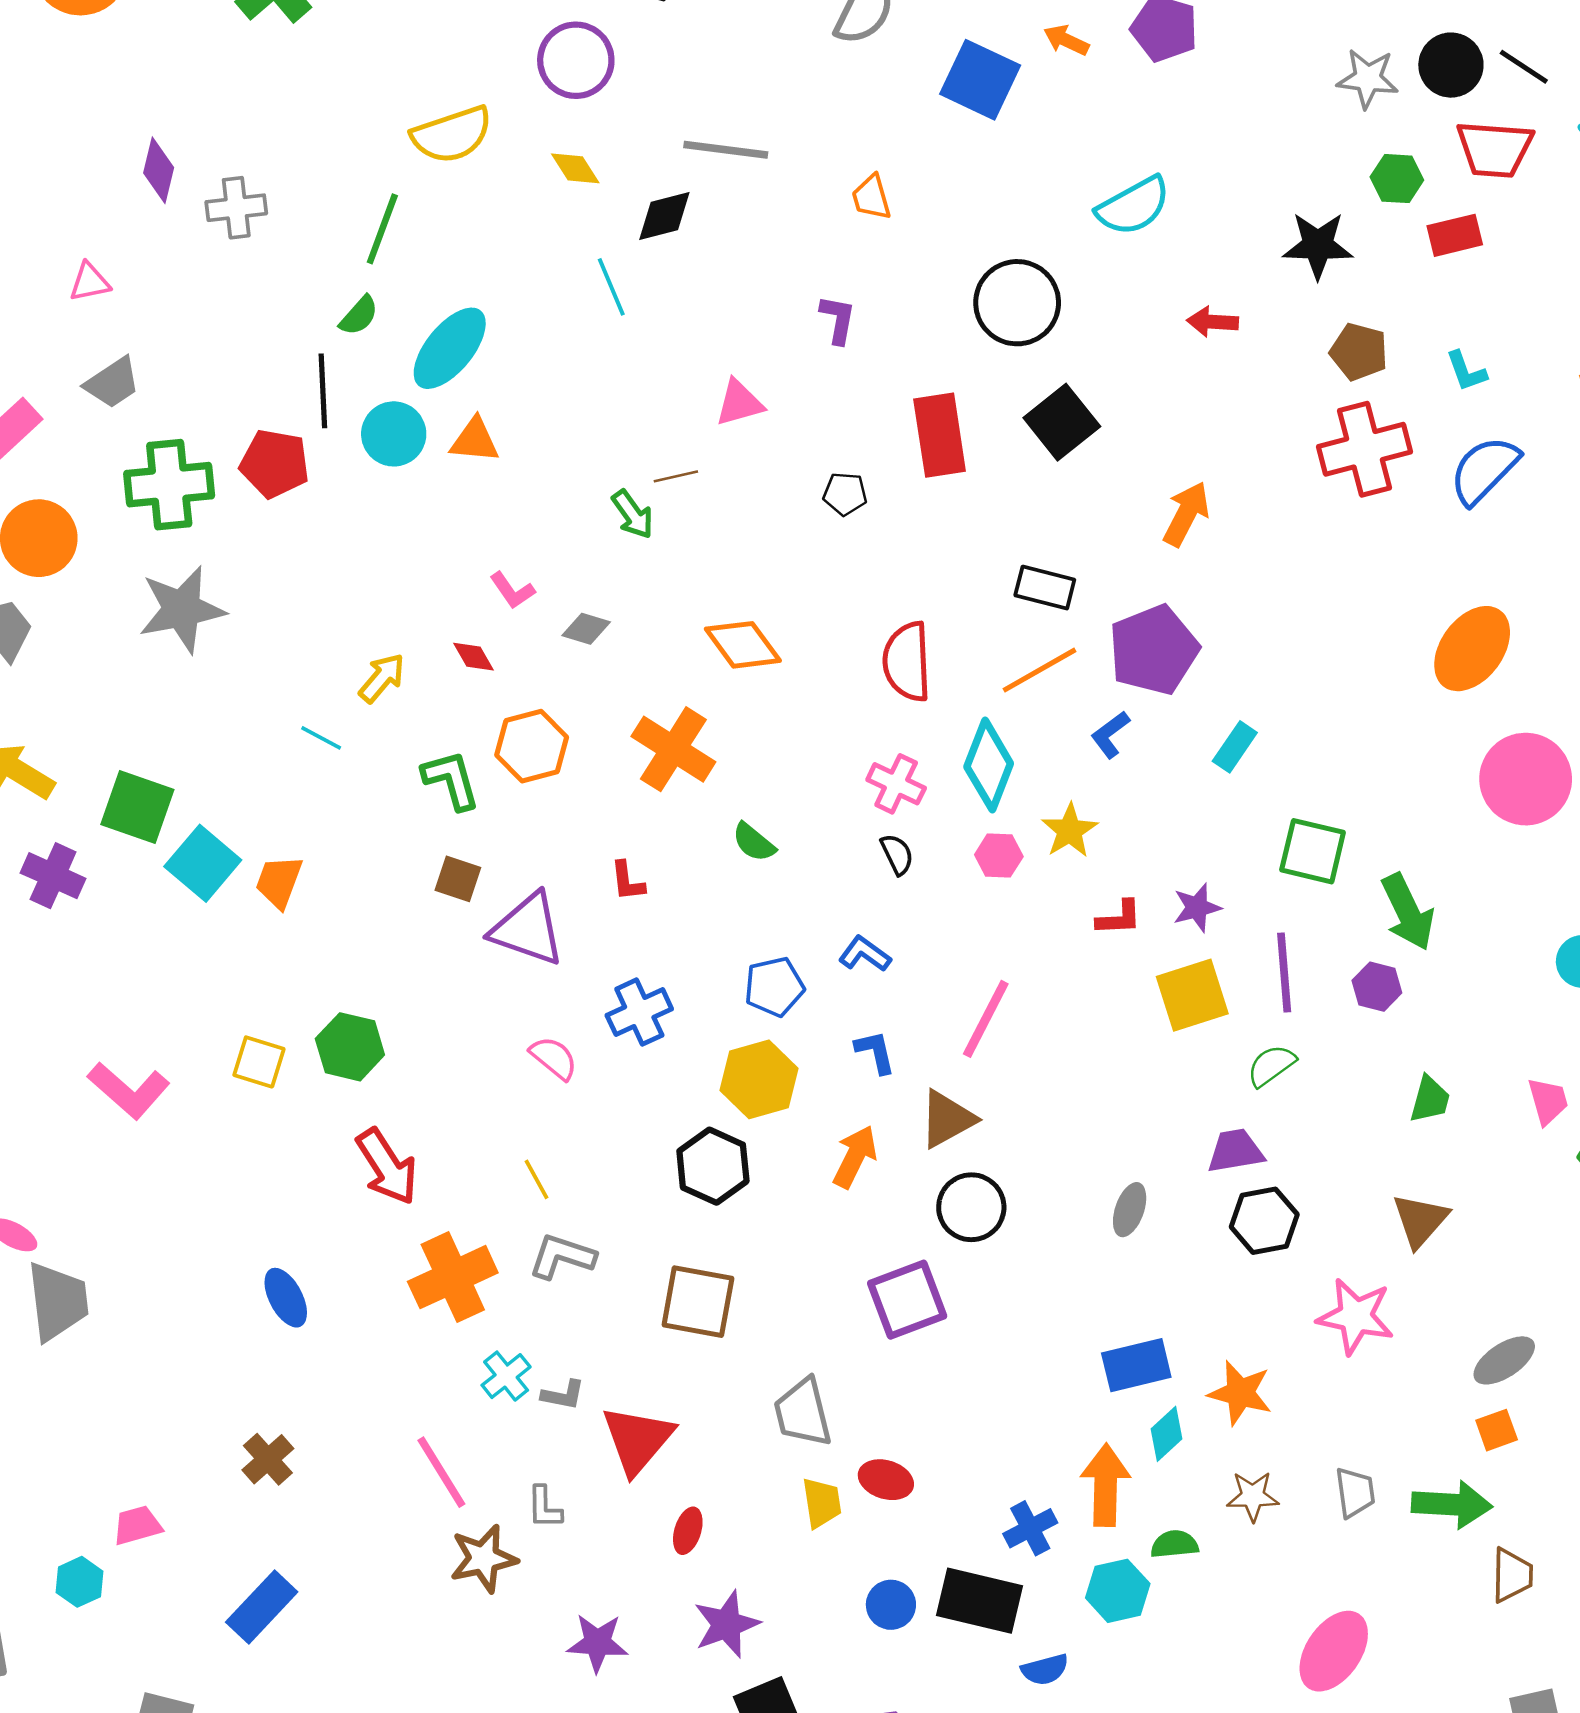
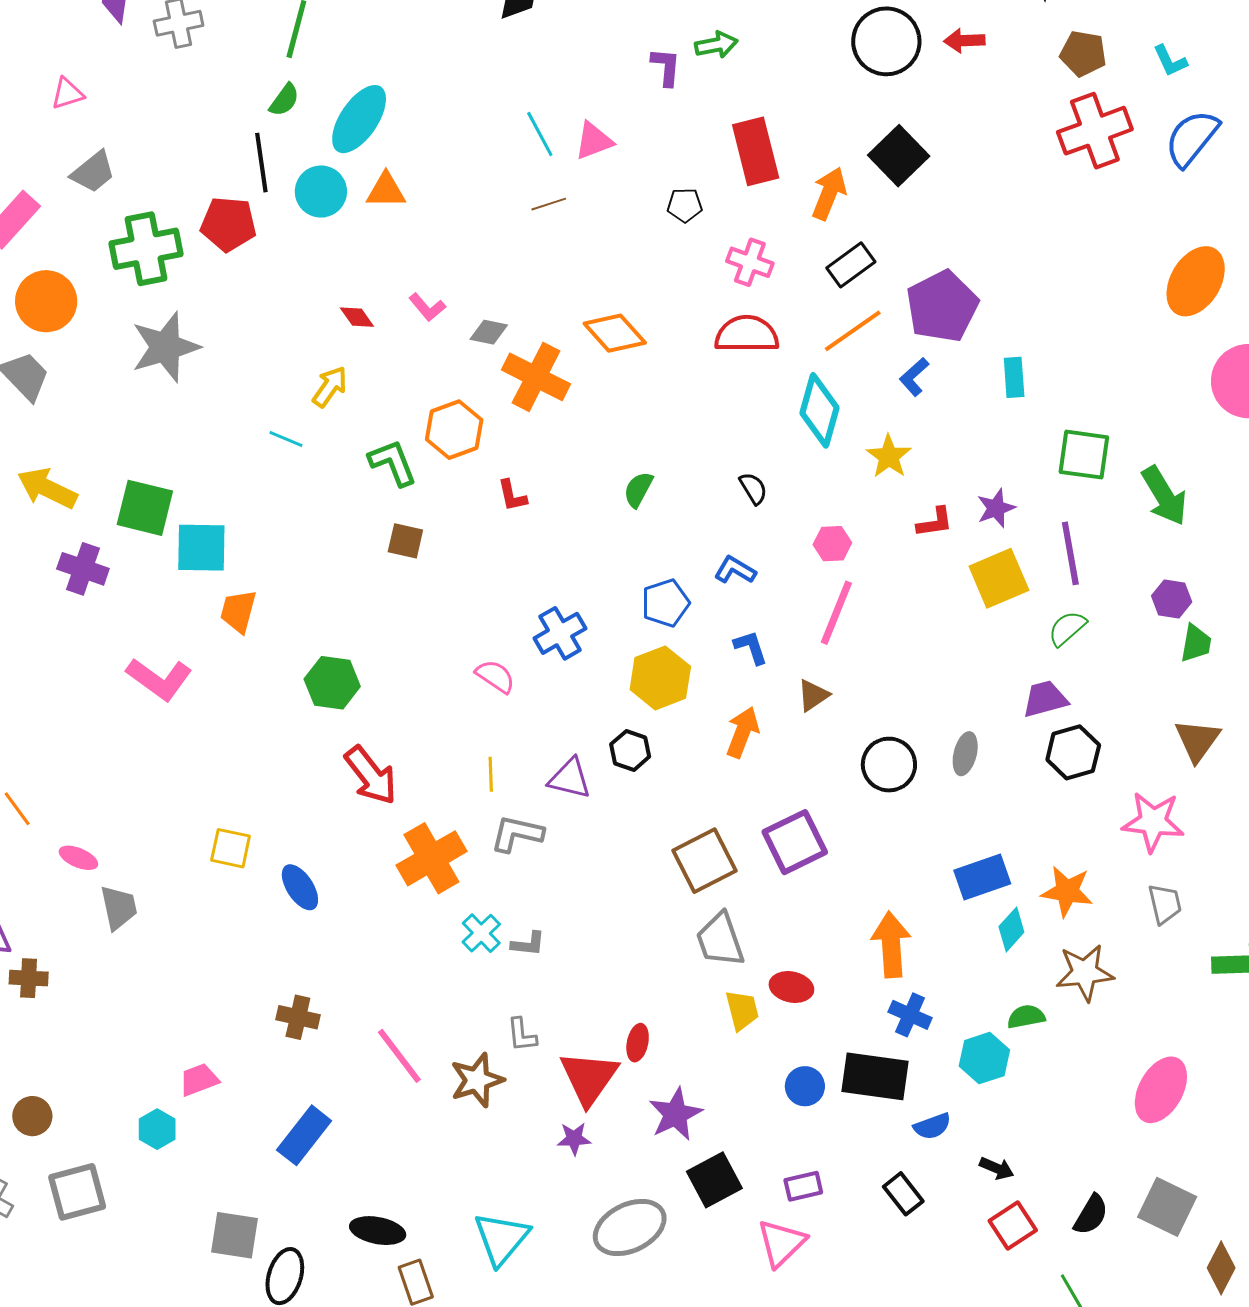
cyan line: (611, 287) -> (540, 134), moved
black circle: (1017, 303) -> (886, 41), moved
black square: (1062, 422) -> (899, 156), moved
green arrow: (633, 514) -> (716, 45), moved, turned -60
orange arrow: (1186, 514) -> (829, 193), moved
black rectangle: (1045, 588) -> (851, 265), turned -45
red diamond: (474, 657) -> (357, 317), moved
red semicircle: (907, 662) -> (747, 334), turned 98
cyan rectangle: (1235, 747) -> (1014, 377), turned -33
orange cross: (673, 749) -> (536, 377), moved
pink cross: (896, 784) -> (750, 262), moved
green semicircle: (754, 842) -> (638, 490), turned 84
pink hexagon: (999, 856) -> (832, 544), moved
cyan square: (203, 863) -> (201, 548), turned -34
red L-shape: (627, 881) -> (512, 496), moved
orange trapezoid: (279, 882) -> (238, 611), moved
purple triangle: (528, 929) -> (570, 778), moved, size x0.7
purple hexagon: (1377, 987) -> (1172, 599), moved
yellow square: (259, 1062) -> (231, 848), moved
pink L-shape: (129, 1090) -> (159, 679), moved
brown triangle: (947, 1119) -> (813, 695), size x0.7
black hexagon: (713, 1166) -> (630, 750), size x0.7
yellow line: (537, 1179) -> (491, 774), turned 32
black circle: (971, 1207) -> (889, 765), moved
gray trapezoid: (58, 1301) -> (119, 907), size x0.7
brown square: (698, 1302) -> (704, 861), moved, turned -32
red triangle: (637, 1440) -> (589, 1078), moved
brown cross: (268, 1459) -> (298, 1017), turned -30
pink line: (441, 1472) -> (399, 1056), moved
orange arrow: (1105, 1485) -> (891, 945), moved
gray trapezoid: (1355, 1492) -> (1165, 904), moved
brown star: (1253, 1496) -> (1085, 973), size x1.4
blue cross: (1030, 1528) -> (910, 1015), turned -33
purple star: (597, 1643) -> (574, 1139), size x0.7

